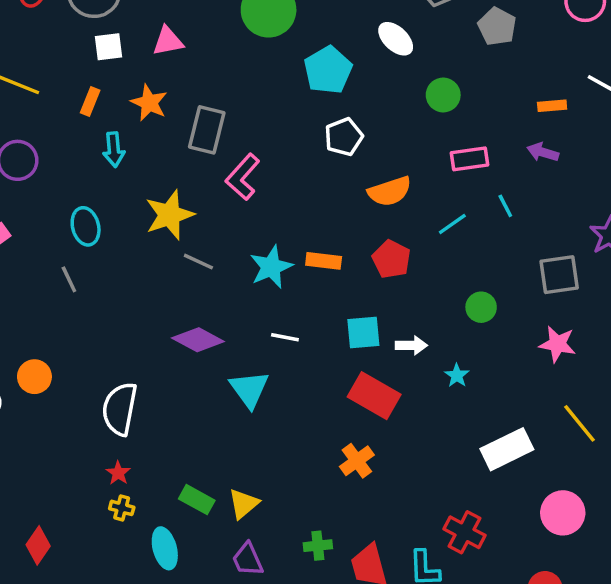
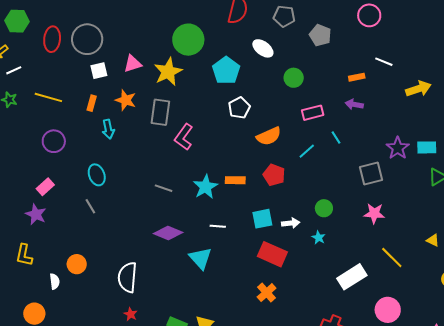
yellow star: (170, 215) -> (168, 72), moved
green circle: (481, 307) -> (324, 208), moved

